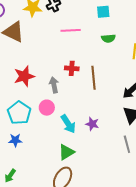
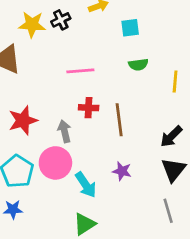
pink line: (71, 30) -> (80, 71), moved
pink circle: (47, 108) -> (55, 163), size x1.5
purple star: (92, 124) -> (122, 171), moved

